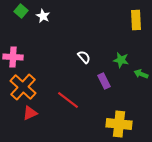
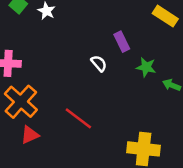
yellow rectangle: (136, 20) -> (165, 16), turned -54
purple rectangle: (104, 81) -> (122, 42), moved

